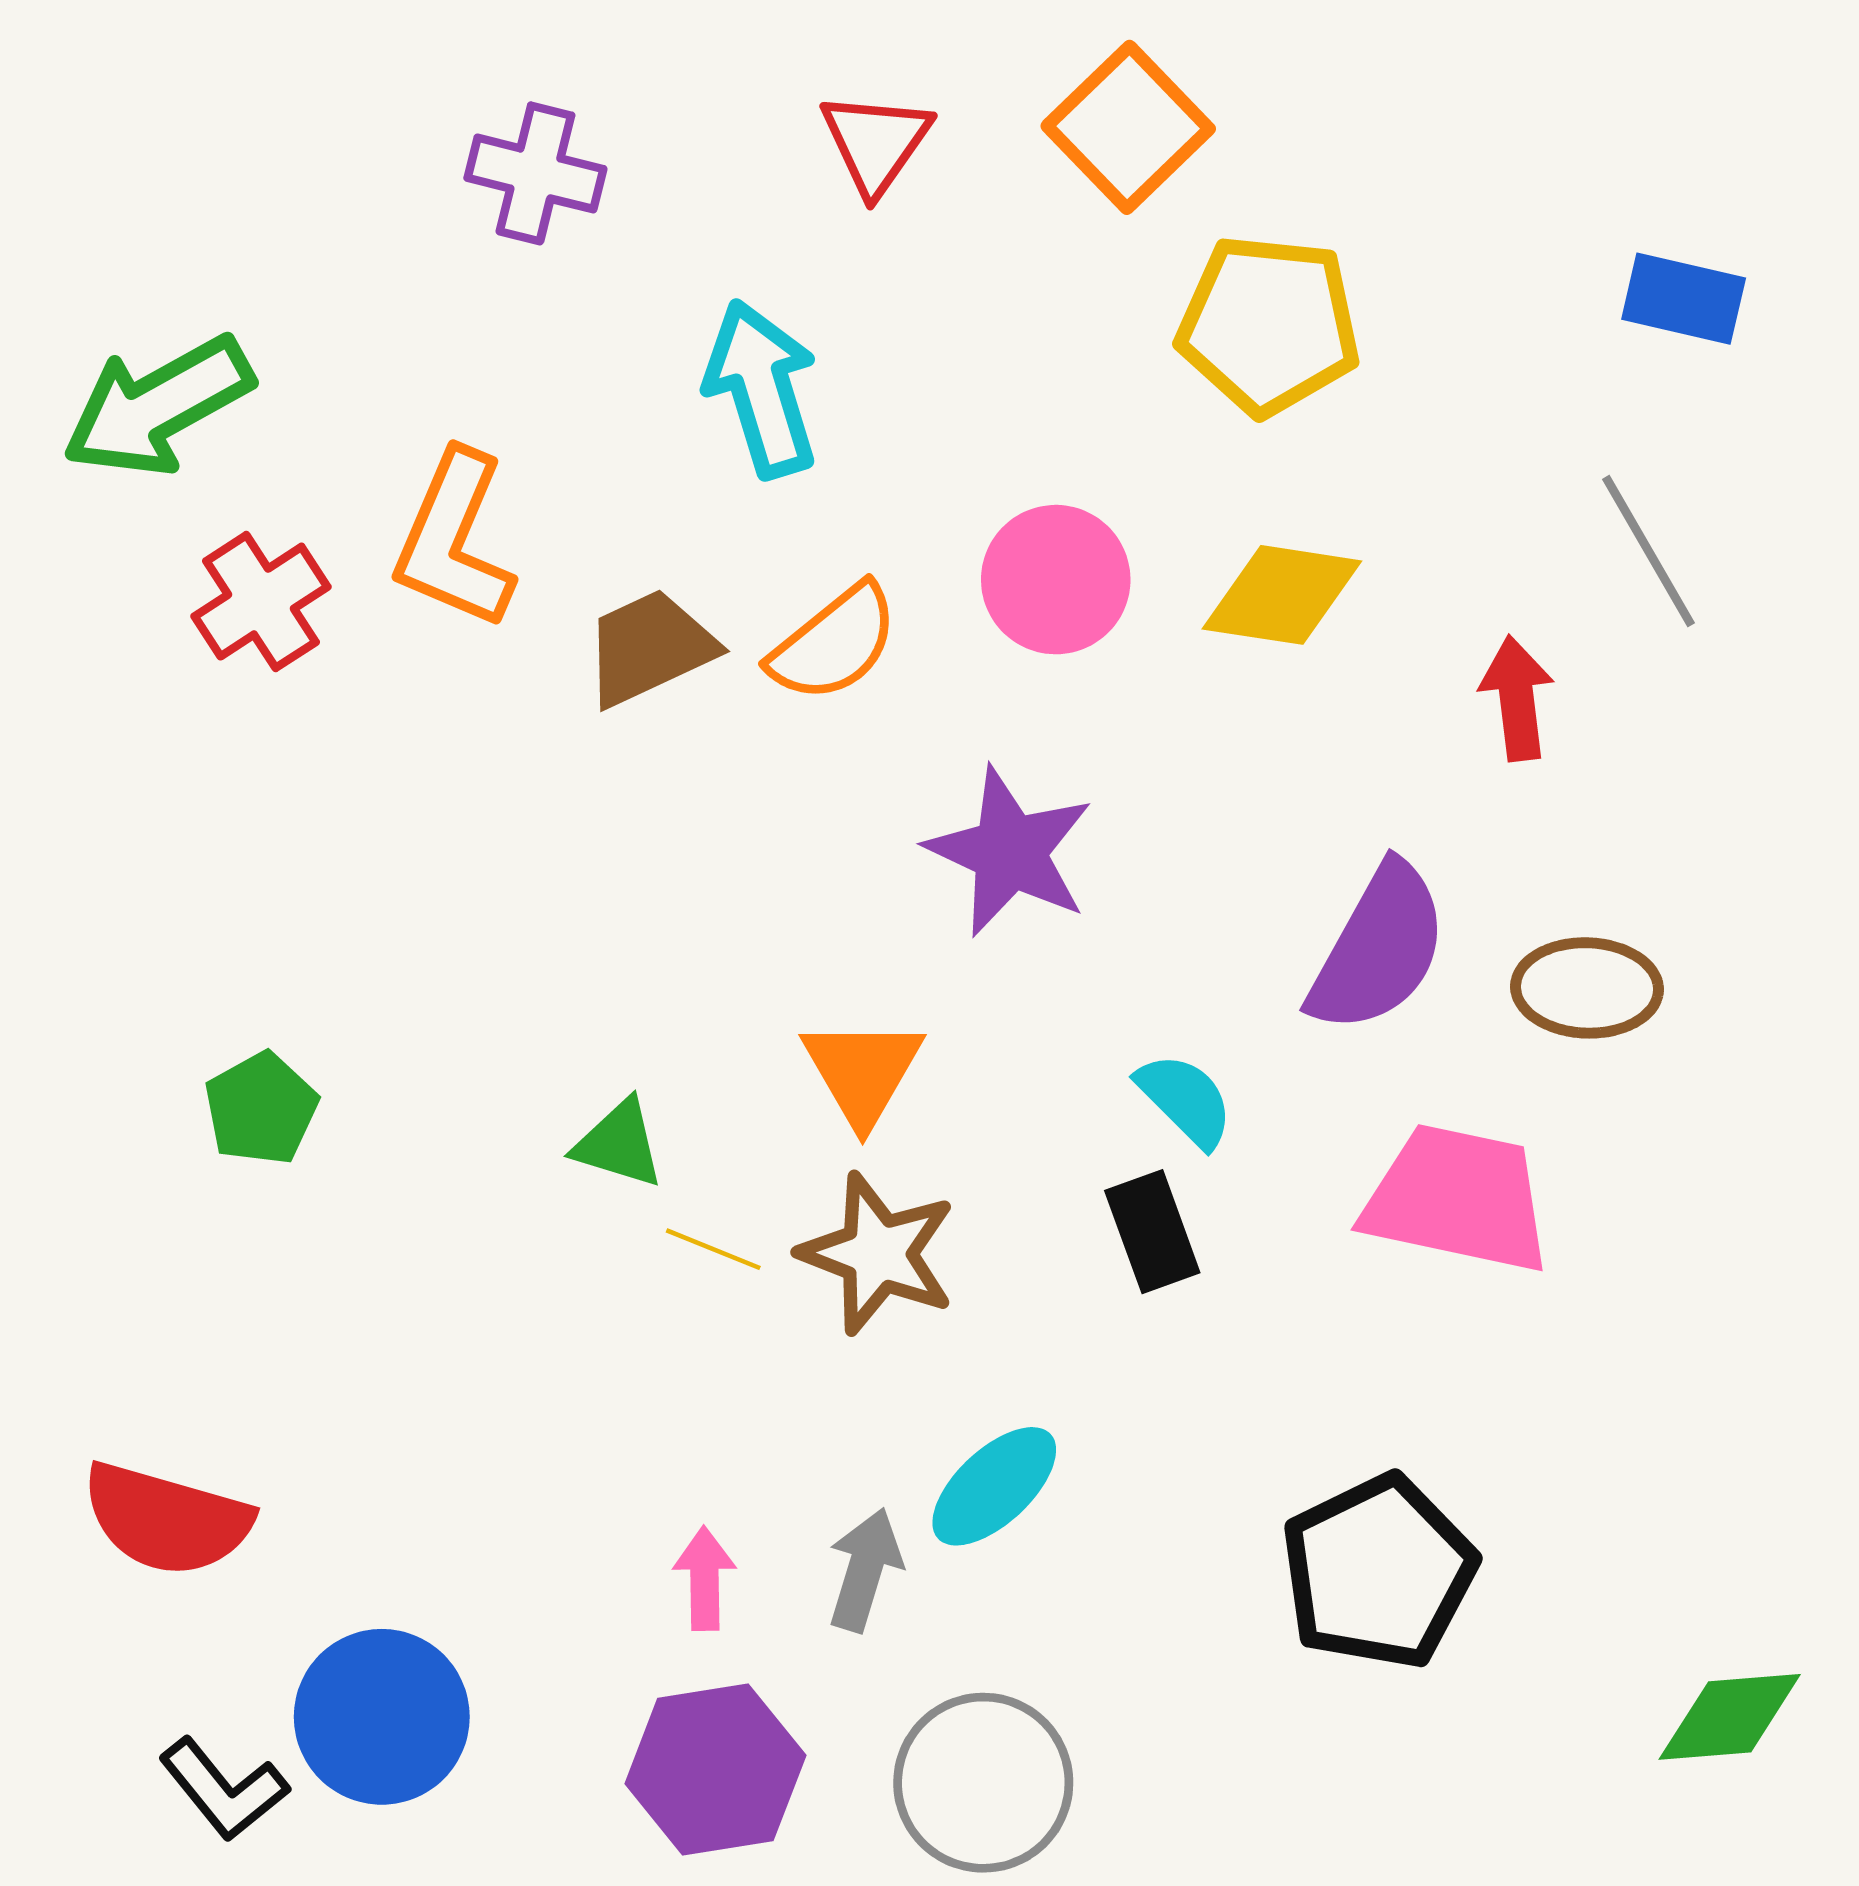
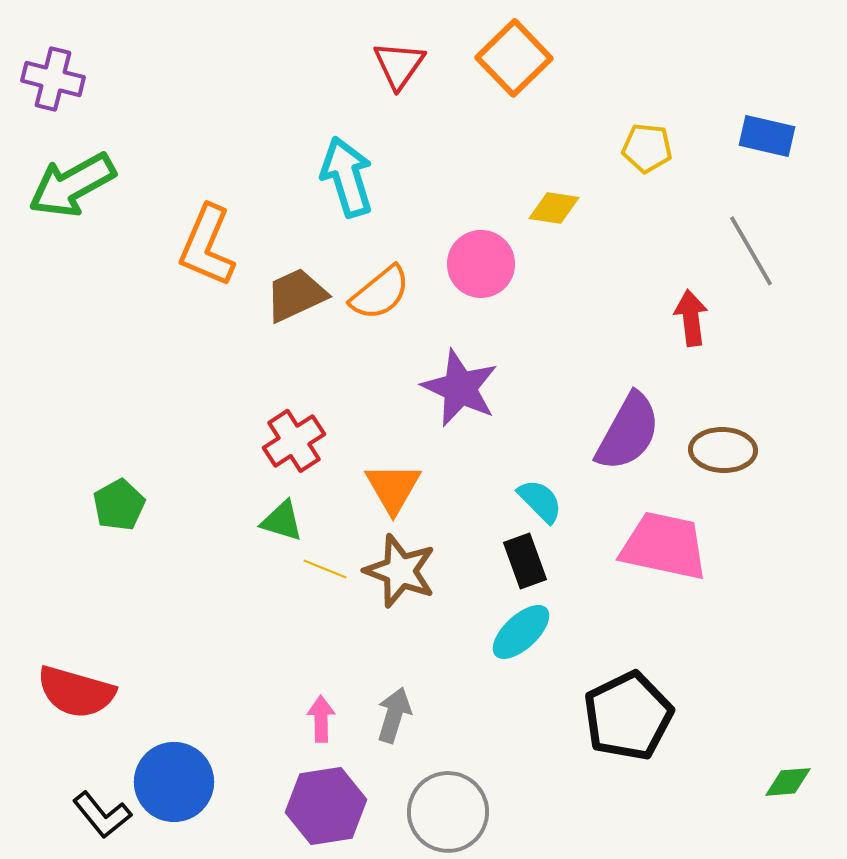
purple cross: (535, 173) -> (53, 79), moved
yellow pentagon: (1269, 325) -> (647, 148), moved, size x0.6
yellow diamond: (1282, 595) -> (554, 208), moved, size x0.7
red cross: (261, 602) -> (294, 441), moved
cyan ellipse: (994, 1486) -> (521, 632), moved
green diamond: (1730, 1717) -> (788, 782), size x0.7

